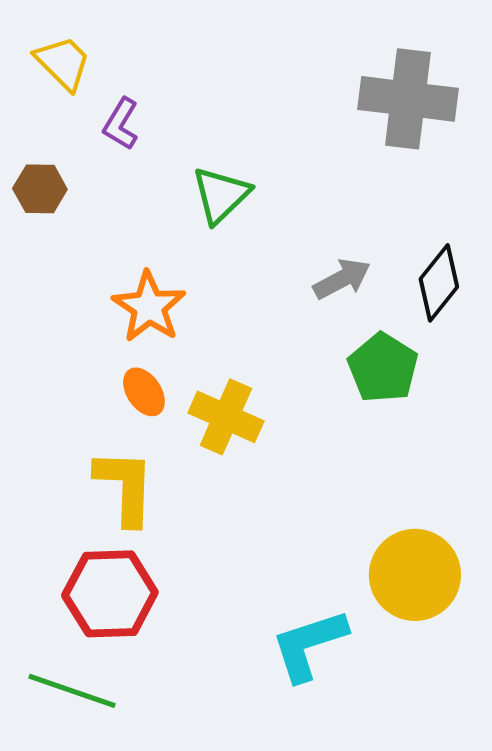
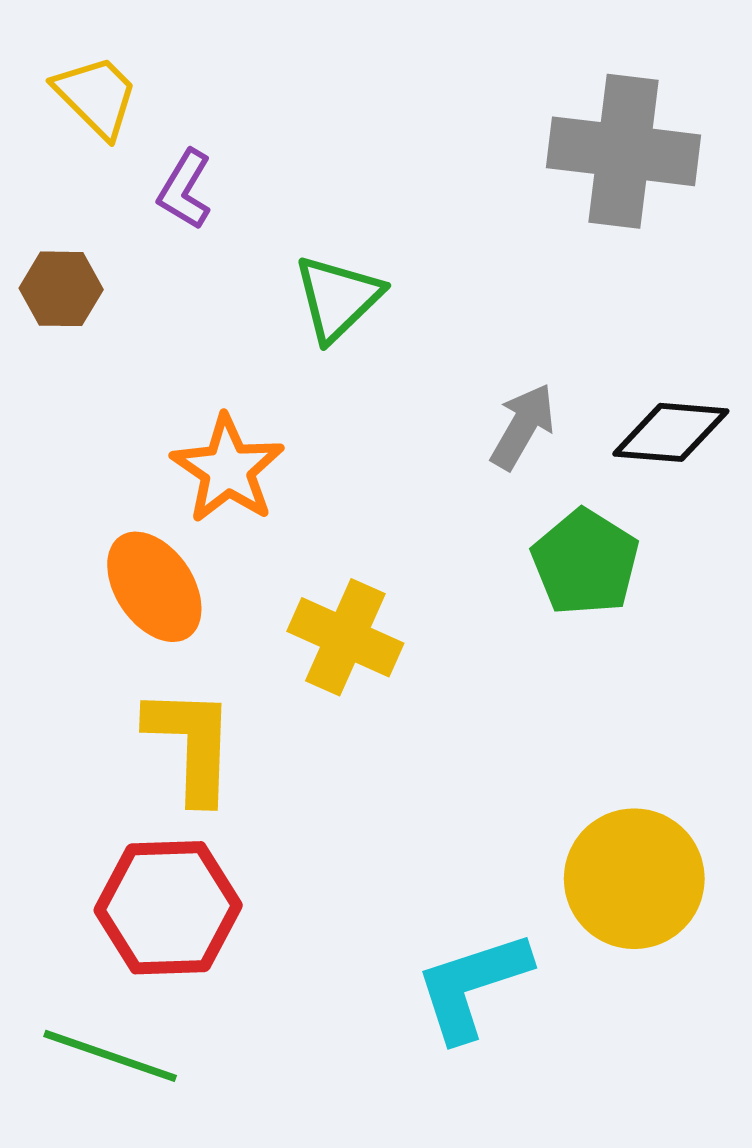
gray arrow: (342, 279) -> (523, 426), turned -32
black diamond: (439, 283) -> (671, 432), turned 56
orange ellipse: (144, 392) -> (154, 587), moved, size x1.5

